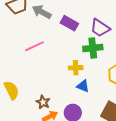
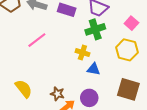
yellow cross: (76, 68) -> (82, 53), turned 32

